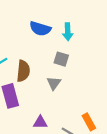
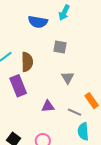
cyan arrow: (68, 32) -> (64, 13), moved, turned 35
gray triangle: (54, 83) -> (68, 78), moved

